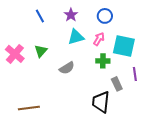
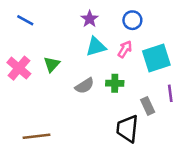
blue line: (40, 16) -> (25, 20), moved, turned -32
cyan square: (124, 46) -> (156, 58), turned -30
green cross: (103, 61) -> (115, 83), moved

